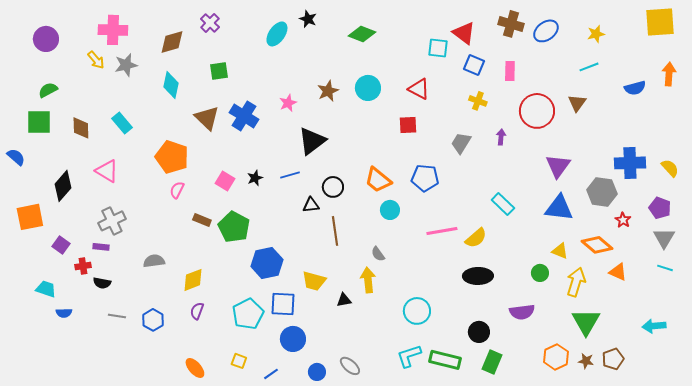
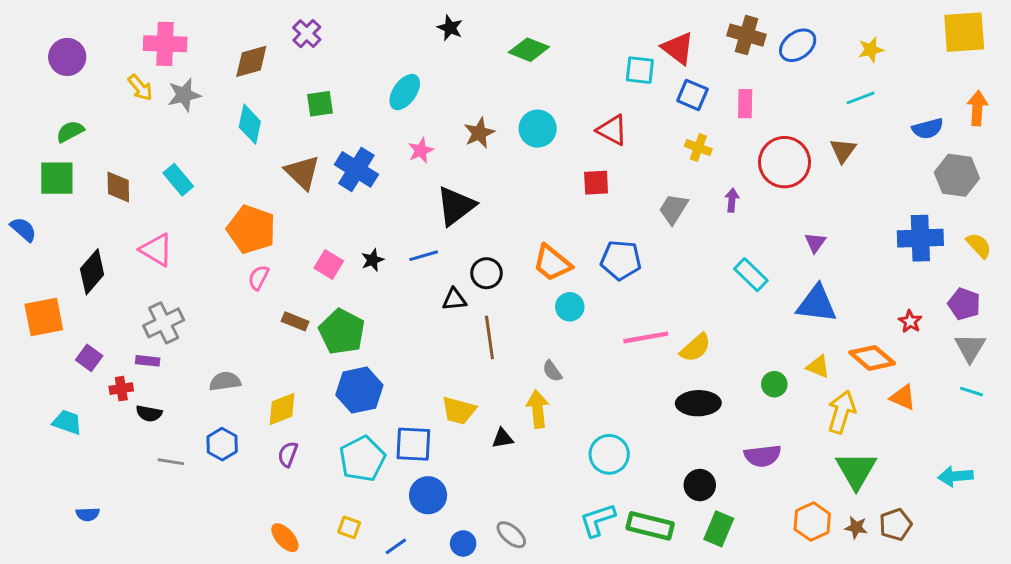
cyan ellipse: (277, 34) -> (405, 92), moved
purple triangle: (558, 166) -> (815, 243), size x0.6
gray hexagon: (602, 192) -> (957, 175), moved
cyan rectangle: (503, 204) -> (751, 275), moved
blue hexagon: (267, 263) -> (359, 390), moved
green circle: (540, 273) -> (774, 384), moved
blue semicircle: (64, 313) -> (88, 514), moved
blue hexagon: (153, 320) -> (222, 444), moved

